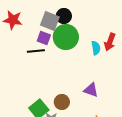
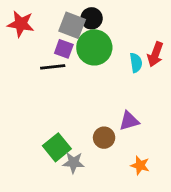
purple triangle: (91, 90) -> (129, 121), turned -35
brown circle: (62, 102) -> (104, 138), moved

